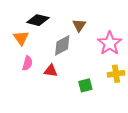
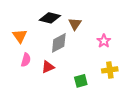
black diamond: (38, 20) -> (50, 18), moved
pink star: (110, 43) -> (104, 41), size x0.6
red triangle: (51, 71) -> (48, 67), turned -32

